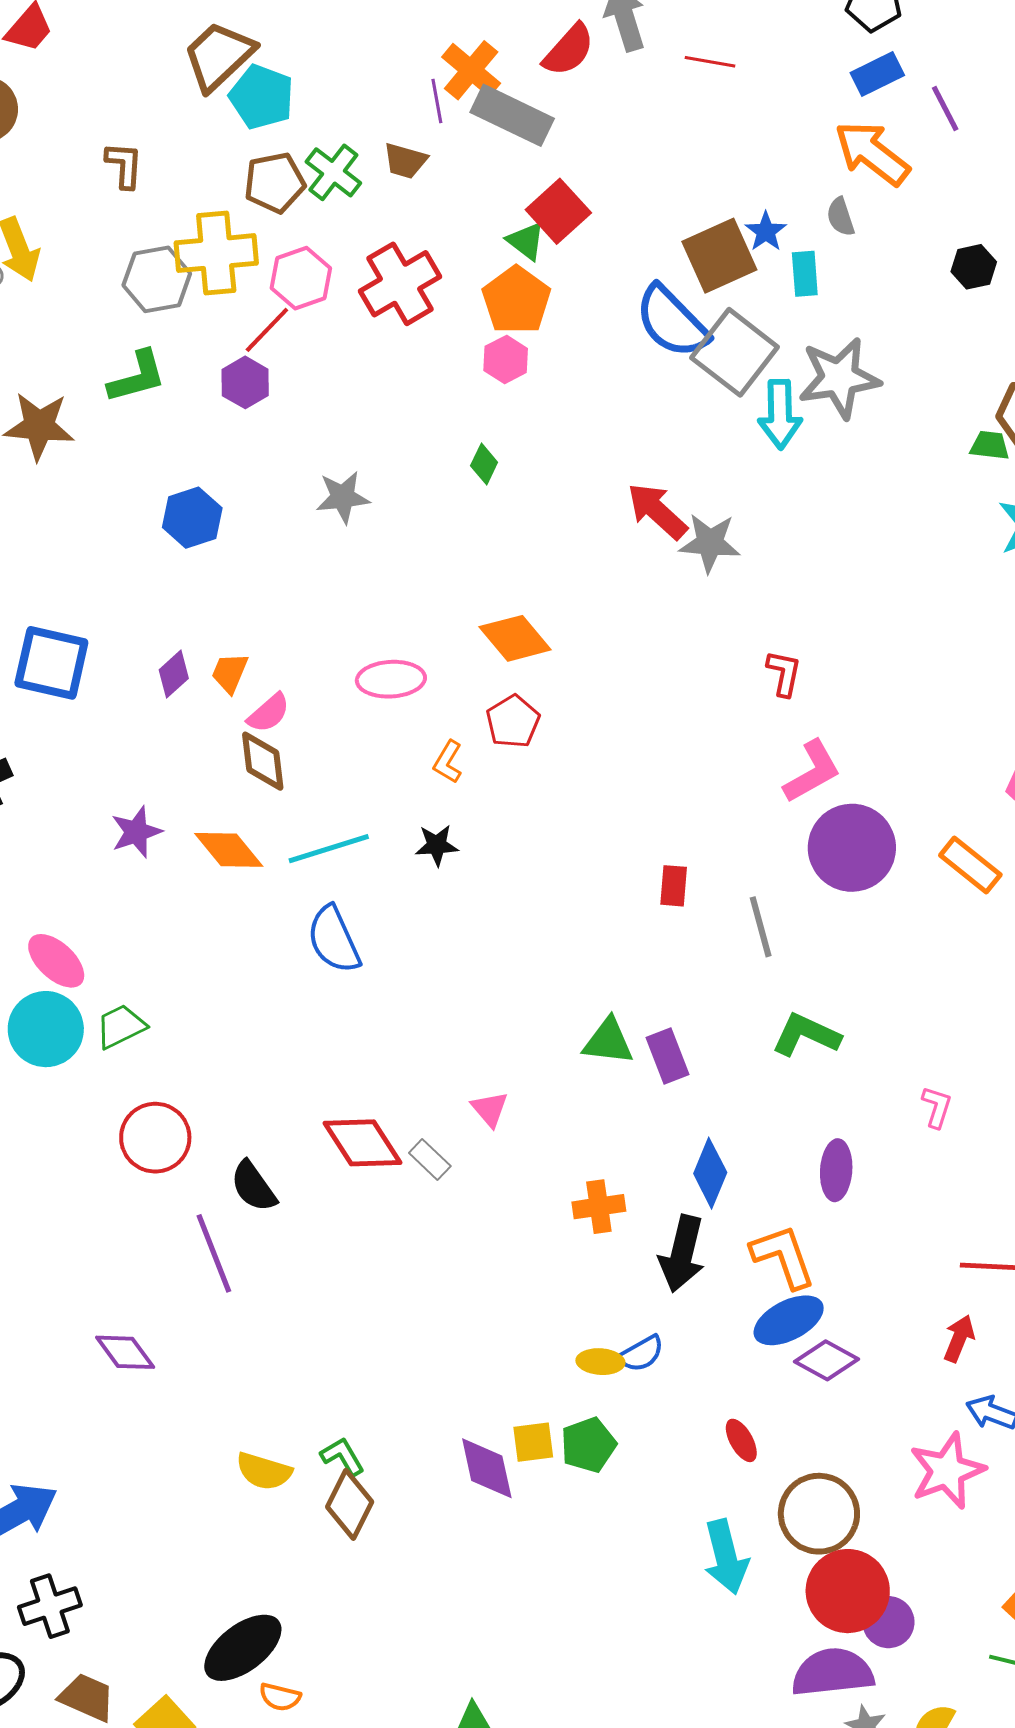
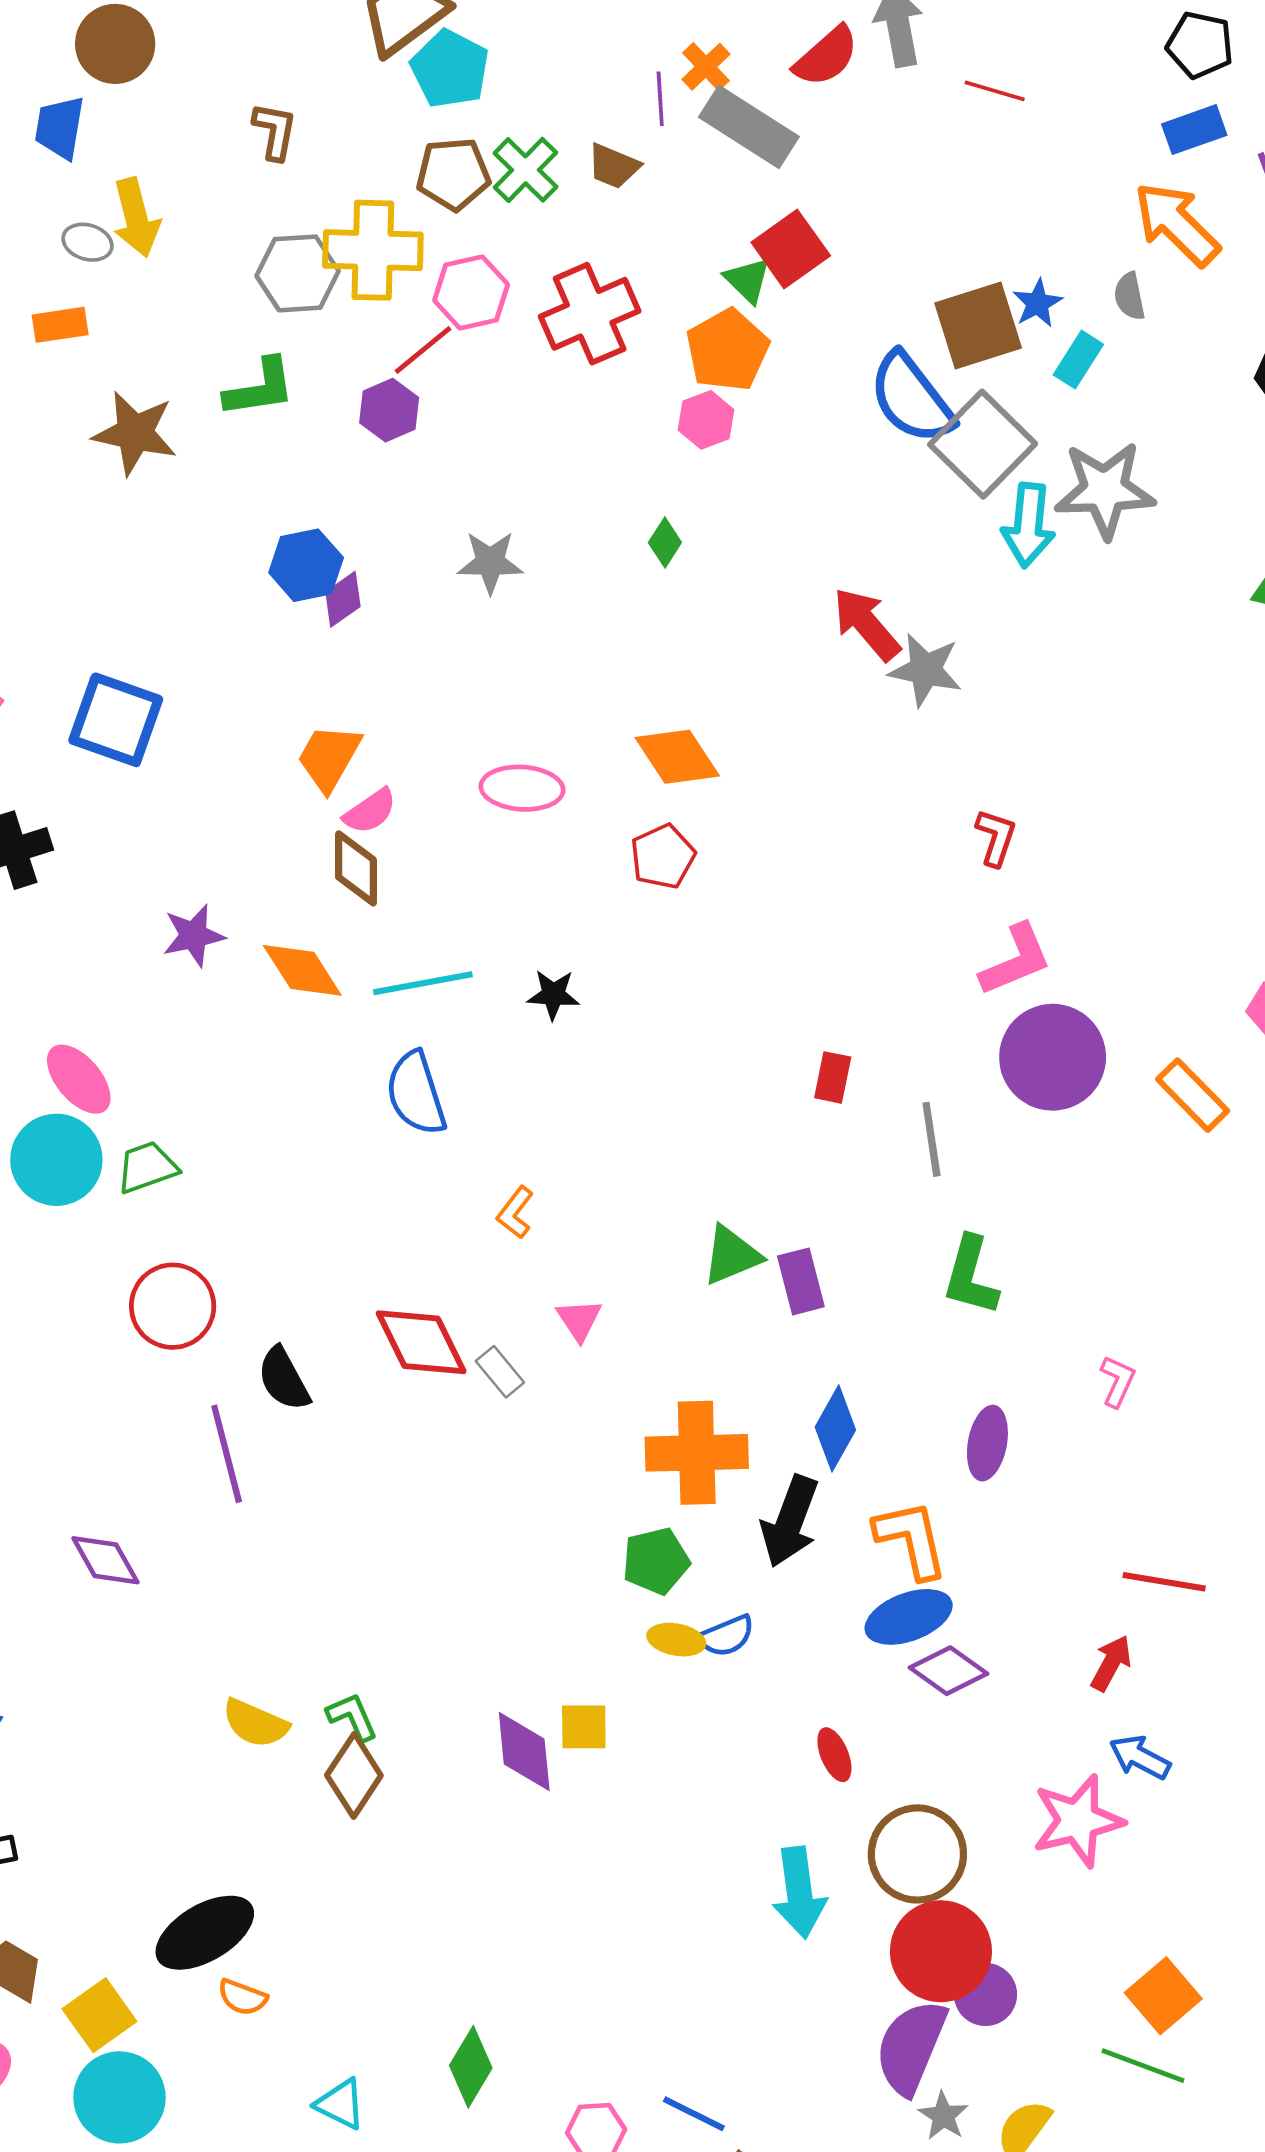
orange cross: (471, 70) -> (706, 67), size x0.7
cyan rectangle: (805, 274) -> (1078, 360), turned 30
orange trapezoid: (230, 673) -> (329, 757), size x1.4
purple diamond: (174, 674) -> (343, 599), moved
orange L-shape: (448, 762) -> (515, 1212), moved
green L-shape: (806, 1035) -> (971, 1276), turned -106
green triangle: (608, 1041) -> (732, 1255), turned -36
orange cross: (599, 1207) -> (697, 1453), size x1.6
green pentagon: (588, 1445) -> (656, 1561), moved
purple semicircle: (833, 1672) -> (911, 2047), turned -68

